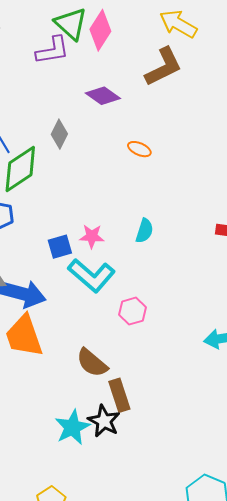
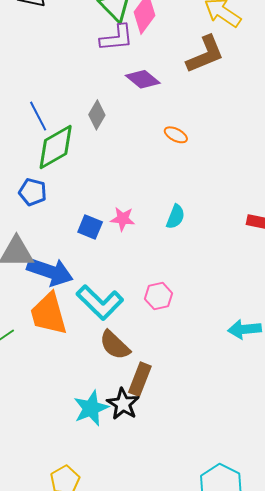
purple L-shape: (53, 50) -> (117, 38), moved
blue square: (60, 247) -> (90, 227), turned 35
cyan L-shape: (91, 275) -> (100, 302), moved
brown rectangle: (119, 395) -> (140, 379), turned 36

